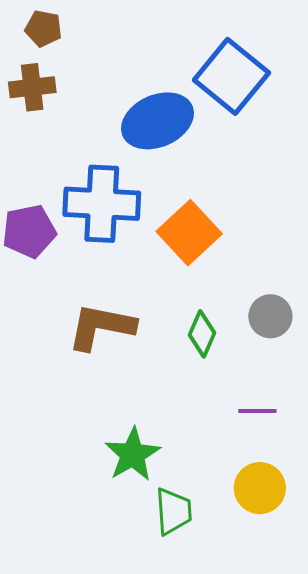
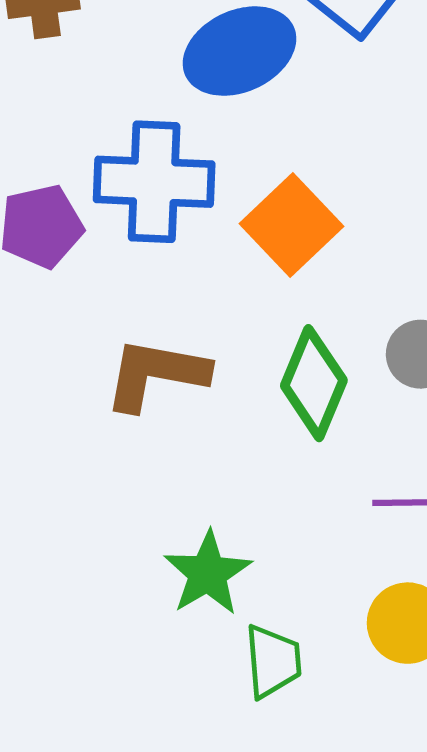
green diamond: (202, 334) -> (314, 383), size x1.5

